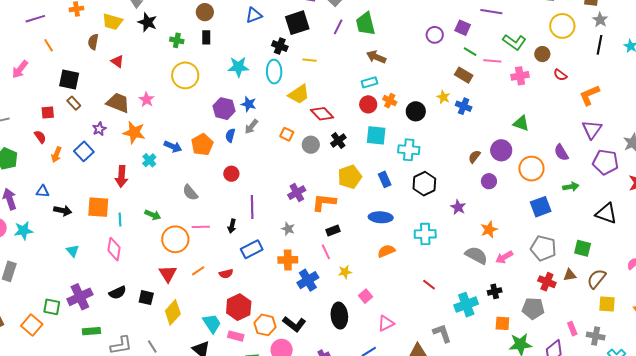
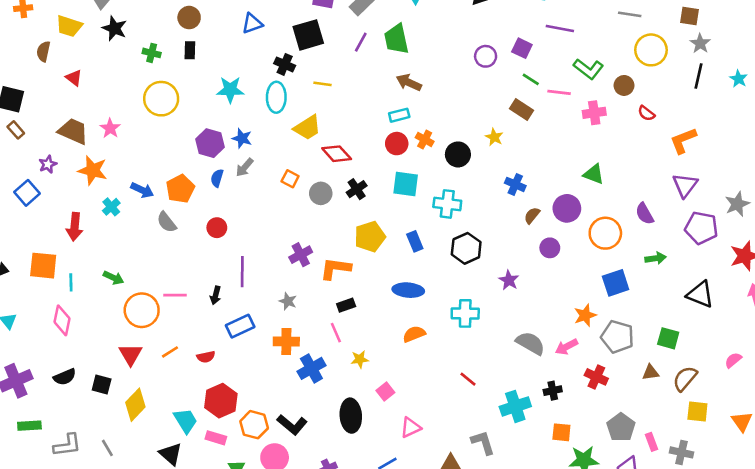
blue cross: (464, 106) -> (515, 184), moved
gray semicircle: (190, 193) -> (167, 222), moved
orange star: (489, 229) -> (585, 315), moved
red cross: (547, 282) -> (596, 377), moved
gray pentagon: (533, 308) -> (621, 427), moved, turned 30

